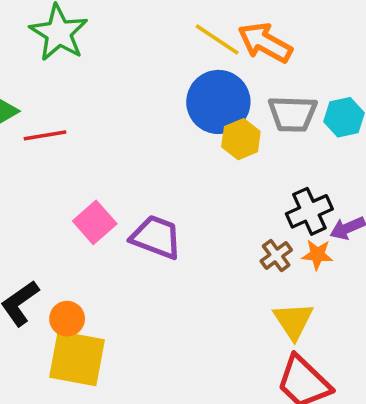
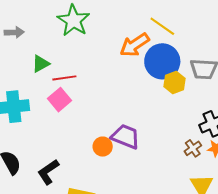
orange arrow: (265, 43) -> (135, 45), moved, turned -64
pink square: (95, 222) -> (60, 100), moved
orange circle: (67, 319) -> (103, 147), moved

